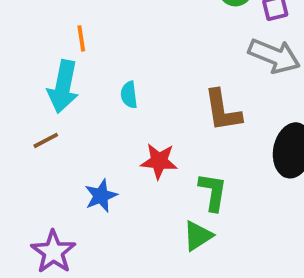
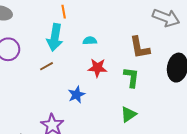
cyan semicircle: (129, 95) -> (90, 41), turned 96
red star: (159, 161) -> (97, 68), moved
green L-shape: (213, 192) -> (131, 77), moved

